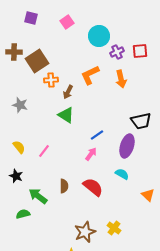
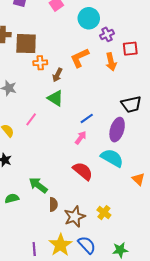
red square: (140, 51) -> (130, 49), moved
brown square: (37, 61) -> (26, 44), turned 35
pink line: (44, 151) -> (31, 119), moved
cyan semicircle: (122, 174) -> (112, 158), size x1.6
brown semicircle: (64, 186) -> (53, 204), moved
green arrow: (38, 196) -> (38, 185), moved

